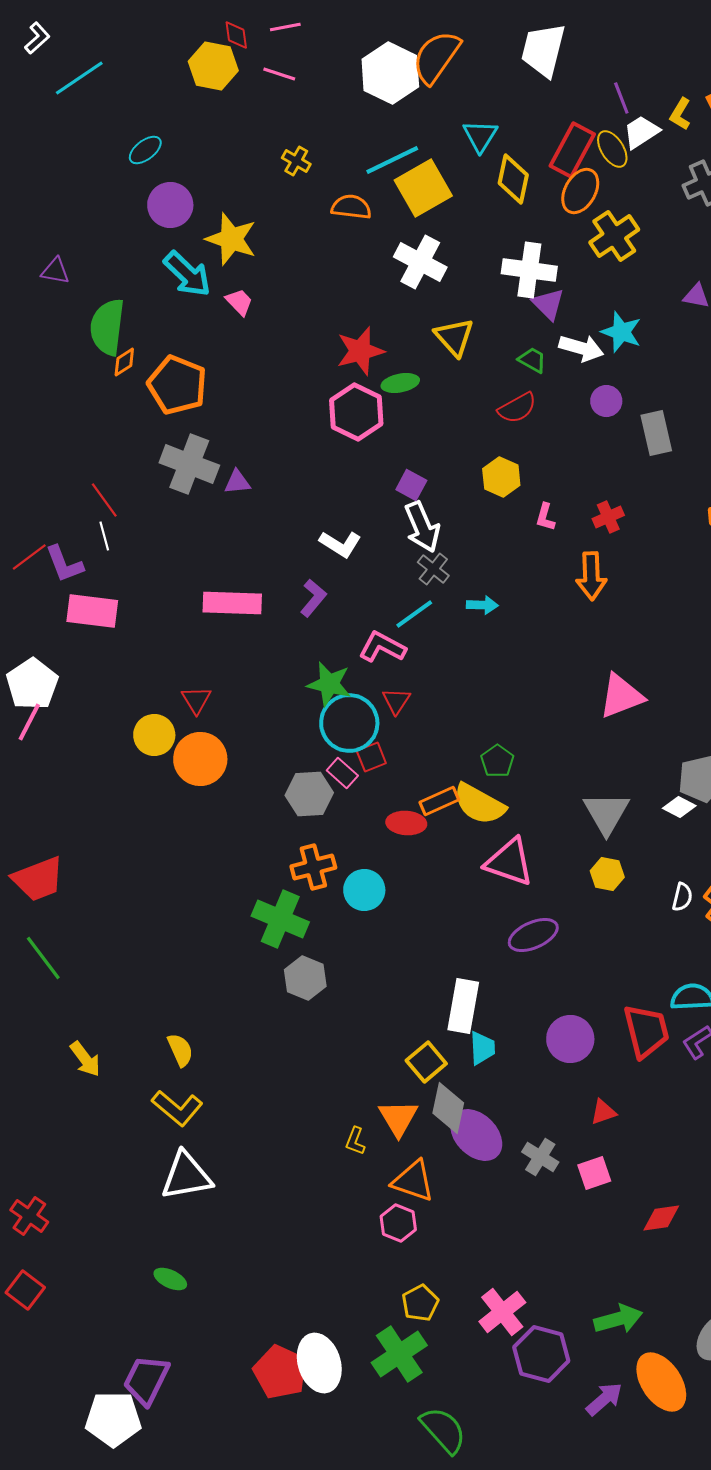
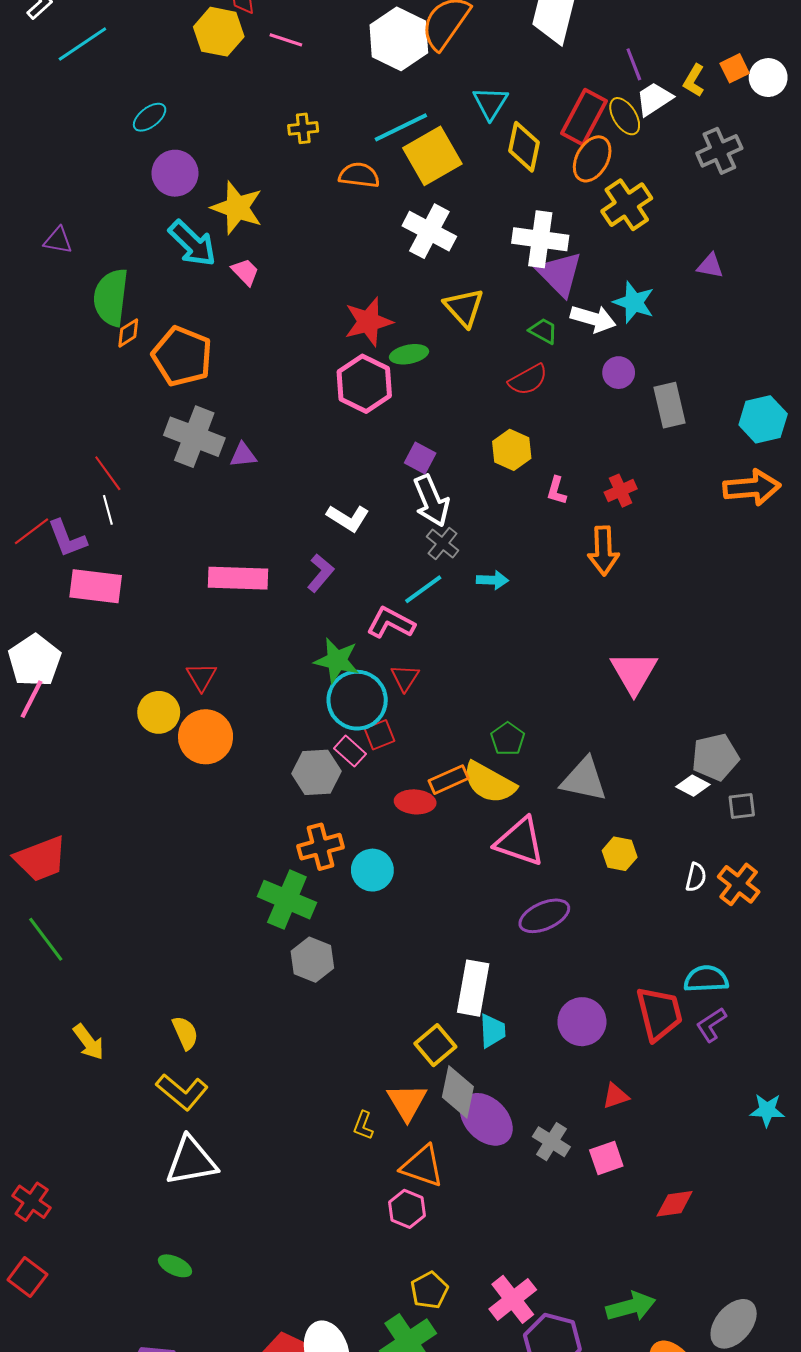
yellow cross: (296, 161) -> (303, 128), turned -36
purple triangle: (548, 304) -> (560, 274), size x1.4
pink triangle: (621, 696) -> (634, 673), turned -39
gray triangle: (606, 813) -> (584, 780), moved, turned -48

